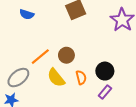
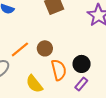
orange semicircle: (81, 77) -> (59, 70), size x1.5
yellow semicircle: (56, 78) -> (34, 84), moved

